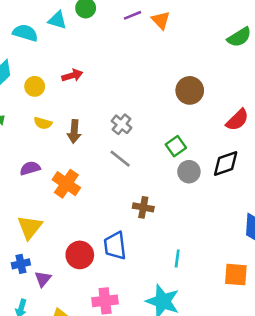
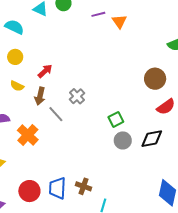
cyan semicircle: (25, 33) -> (14, 27), moved
red arrow: (72, 75) -> (45, 71), moved, turned -35
brown circle: (190, 90) -> (155, 79), moved
gray line: (120, 159) -> (56, 114), moved
brown cross: (143, 207) -> (84, 186), moved

